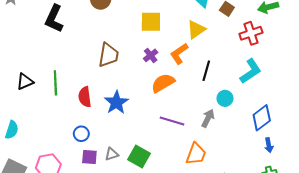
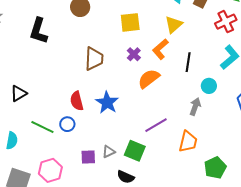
green line: (55, 83) -> (42, 127), moved, turned -55
purple line: (172, 121) -> (156, 125), moved, turned -40
blue circle: (81, 134) -> (67, 124), moved

